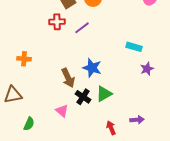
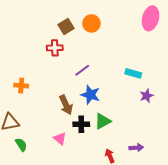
purple line: (82, 28) -> (82, 70), moved
black cross: (83, 97) -> (81, 124), turned -35
green semicircle: (29, 124) -> (21, 145), moved, turned -56

